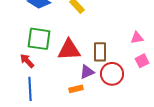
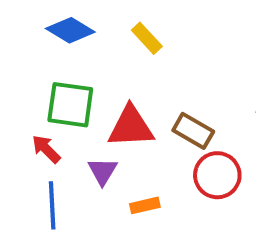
brown rectangle: (100, 52) -> (193, 131), turned -60
purple triangle: (87, 72) -> (103, 171), moved, turned -35

